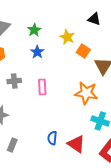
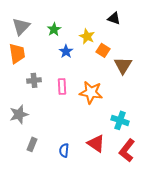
blue star: (37, 52) -> (66, 51), moved
orange star: (86, 93) -> (91, 92), moved
blue semicircle: (52, 138) -> (64, 150), moved

